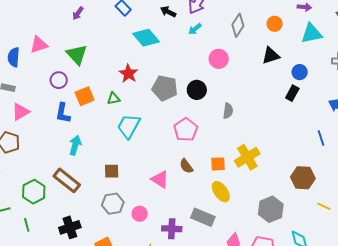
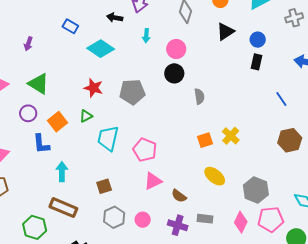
cyan arrow: (195, 29) -> (146, 36), moved, turned -32
black circle: (197, 90) -> (174, 73), moved
pink pentagon: (186, 130) -> (145, 150), moved
blue line: (321, 138) -> (281, 99), moved
yellow cross: (247, 157) -> (231, 136), size x0.7
orange square: (218, 164) -> (205, 140), moved
brown semicircle: (186, 166) -> (179, 196), moved
pink triangle: (160, 179) -> (153, 181), turned -42
gray hexagon: (271, 209) -> (256, 190), moved
gray rectangle: (203, 217) -> (205, 219), moved, size x0.7
purple cross: (172, 229) -> (178, 225), turned 30

